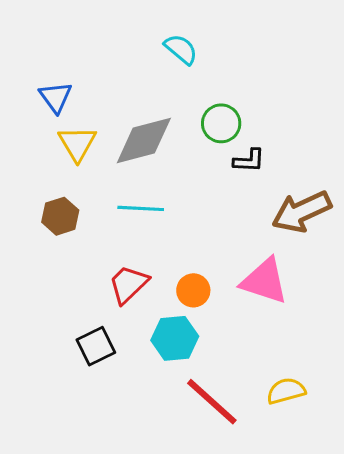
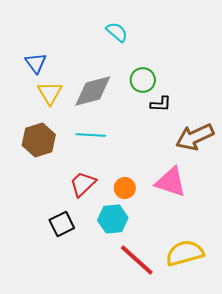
brown hexagon: (60, 216) -> (39, 140), size x1.4
yellow semicircle: (286, 391) -> (185, 253), size x1.5

